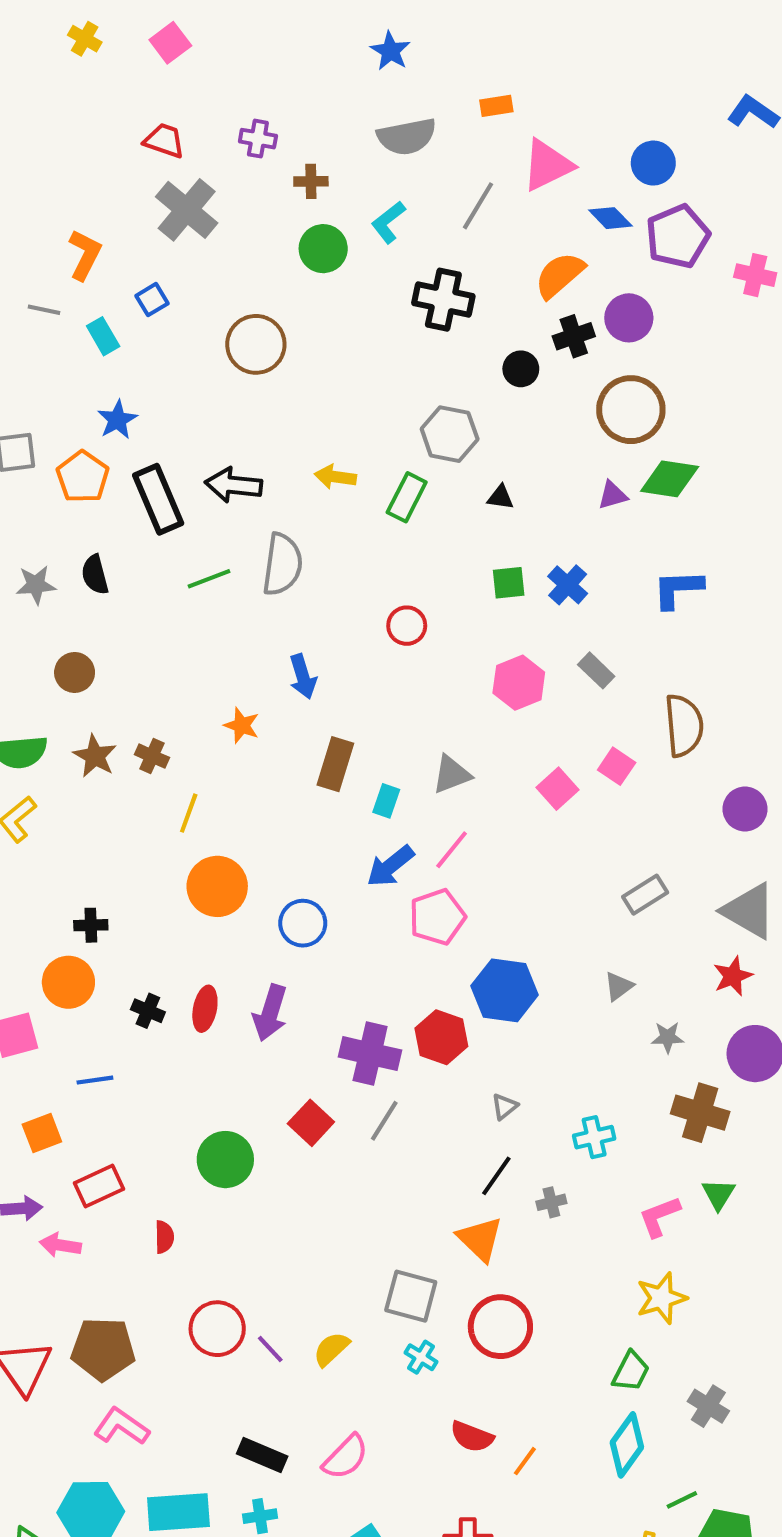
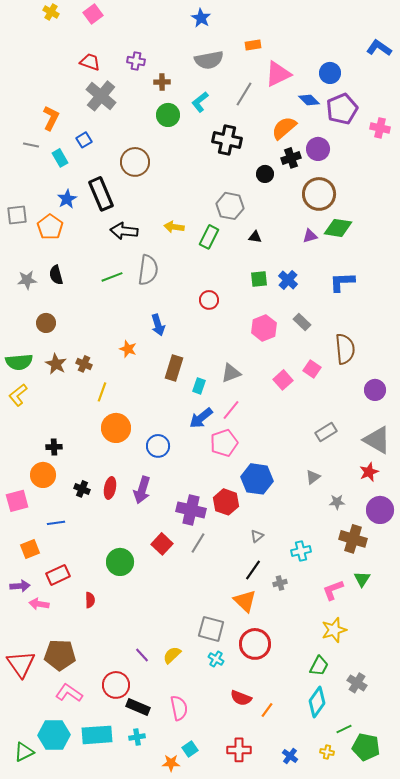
black rectangle: (158, 499) -> (101, 194), moved
red circle: (217, 1329) -> (116, 685), moved
pink semicircle: (346, 1457) -> (179, 708), turned -55

